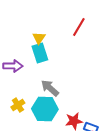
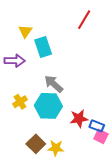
yellow triangle: (39, 38) -> (25, 31), moved

